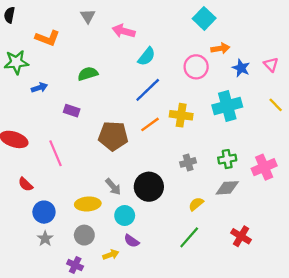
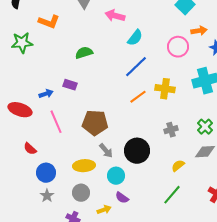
blue arrow: (39, 88) -> (46, 94), moved
brown pentagon: (113, 136) -> (95, 123), moved
green cross: (227, 159) -> (205, 127), turned -35

